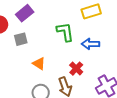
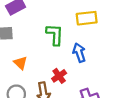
blue arrow: (90, 44) -> (79, 53), turned 60

